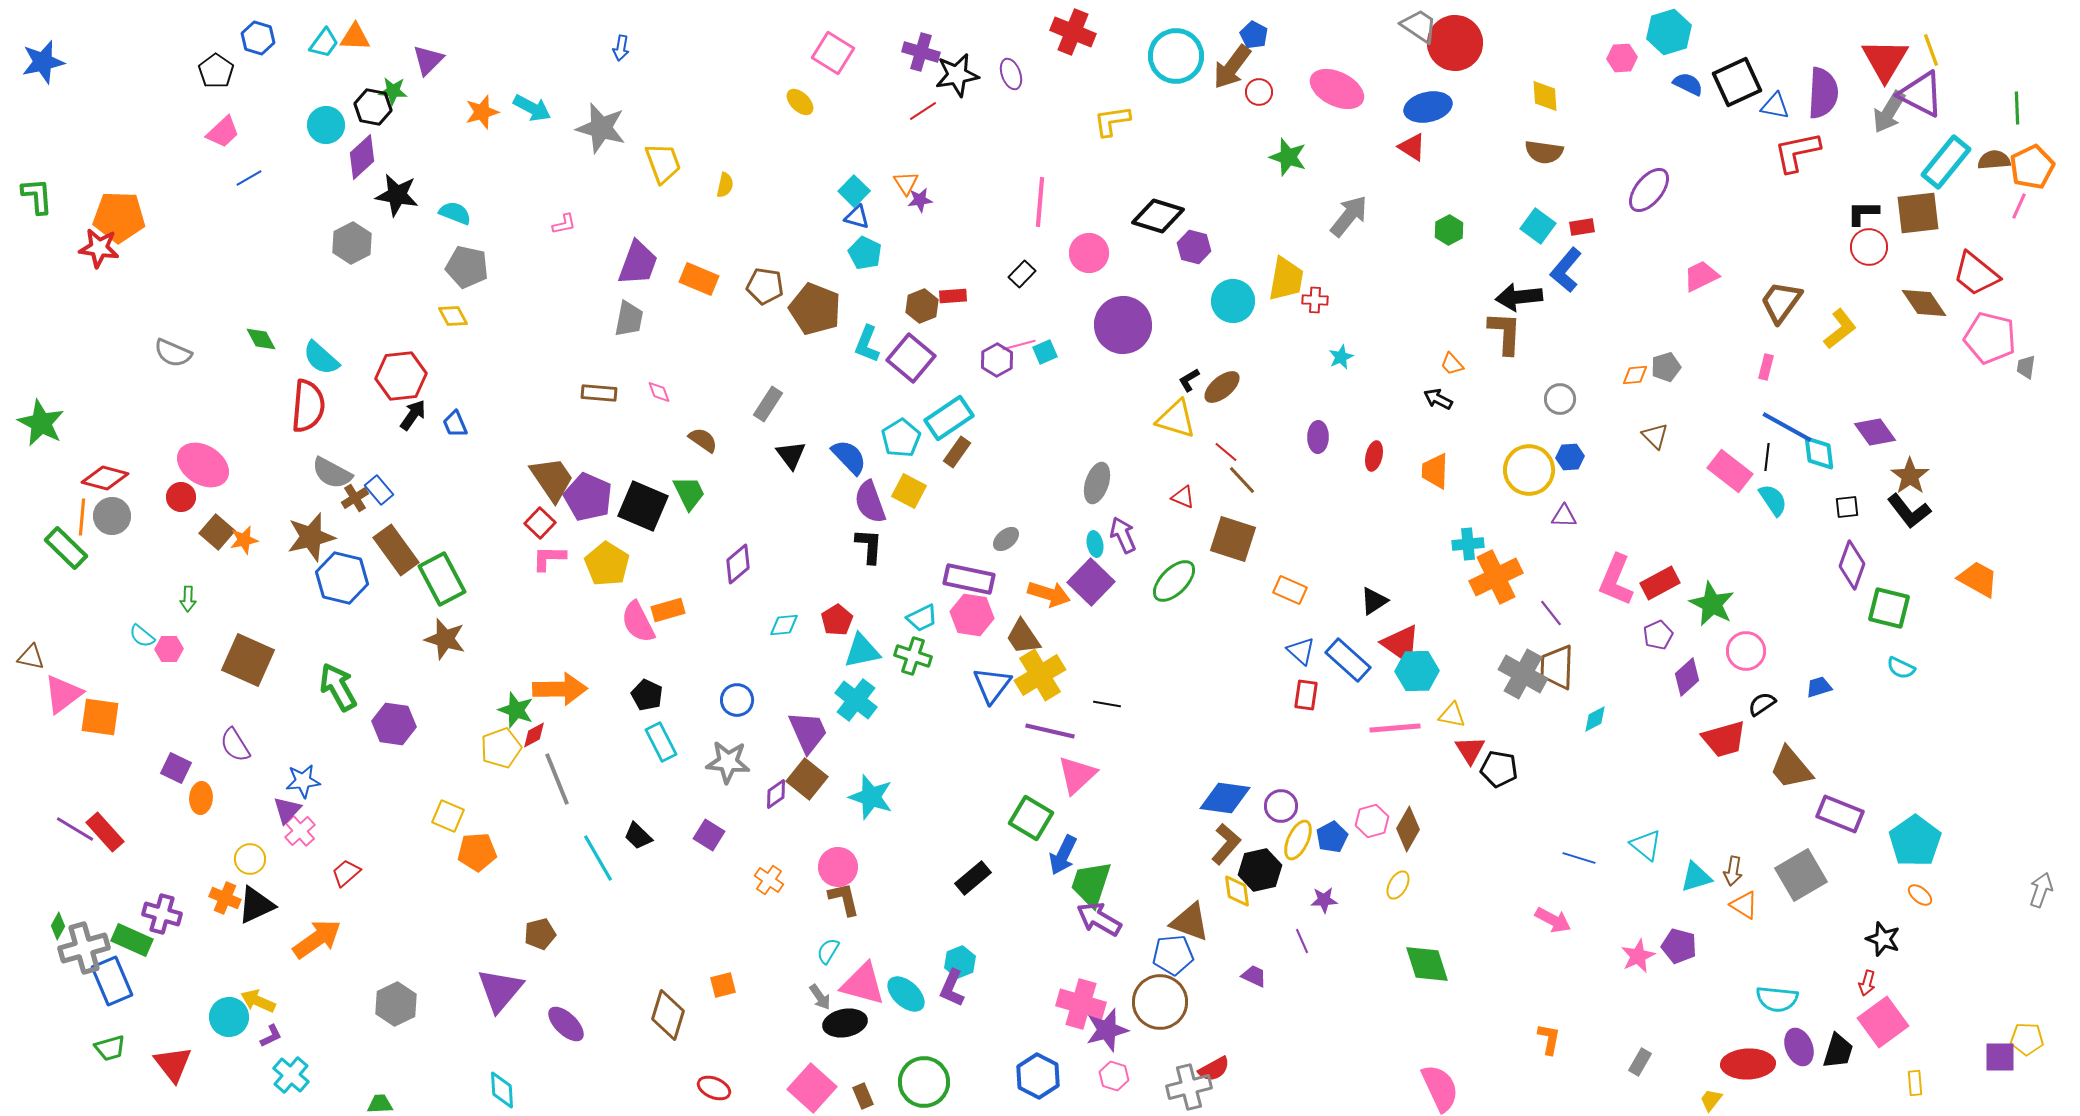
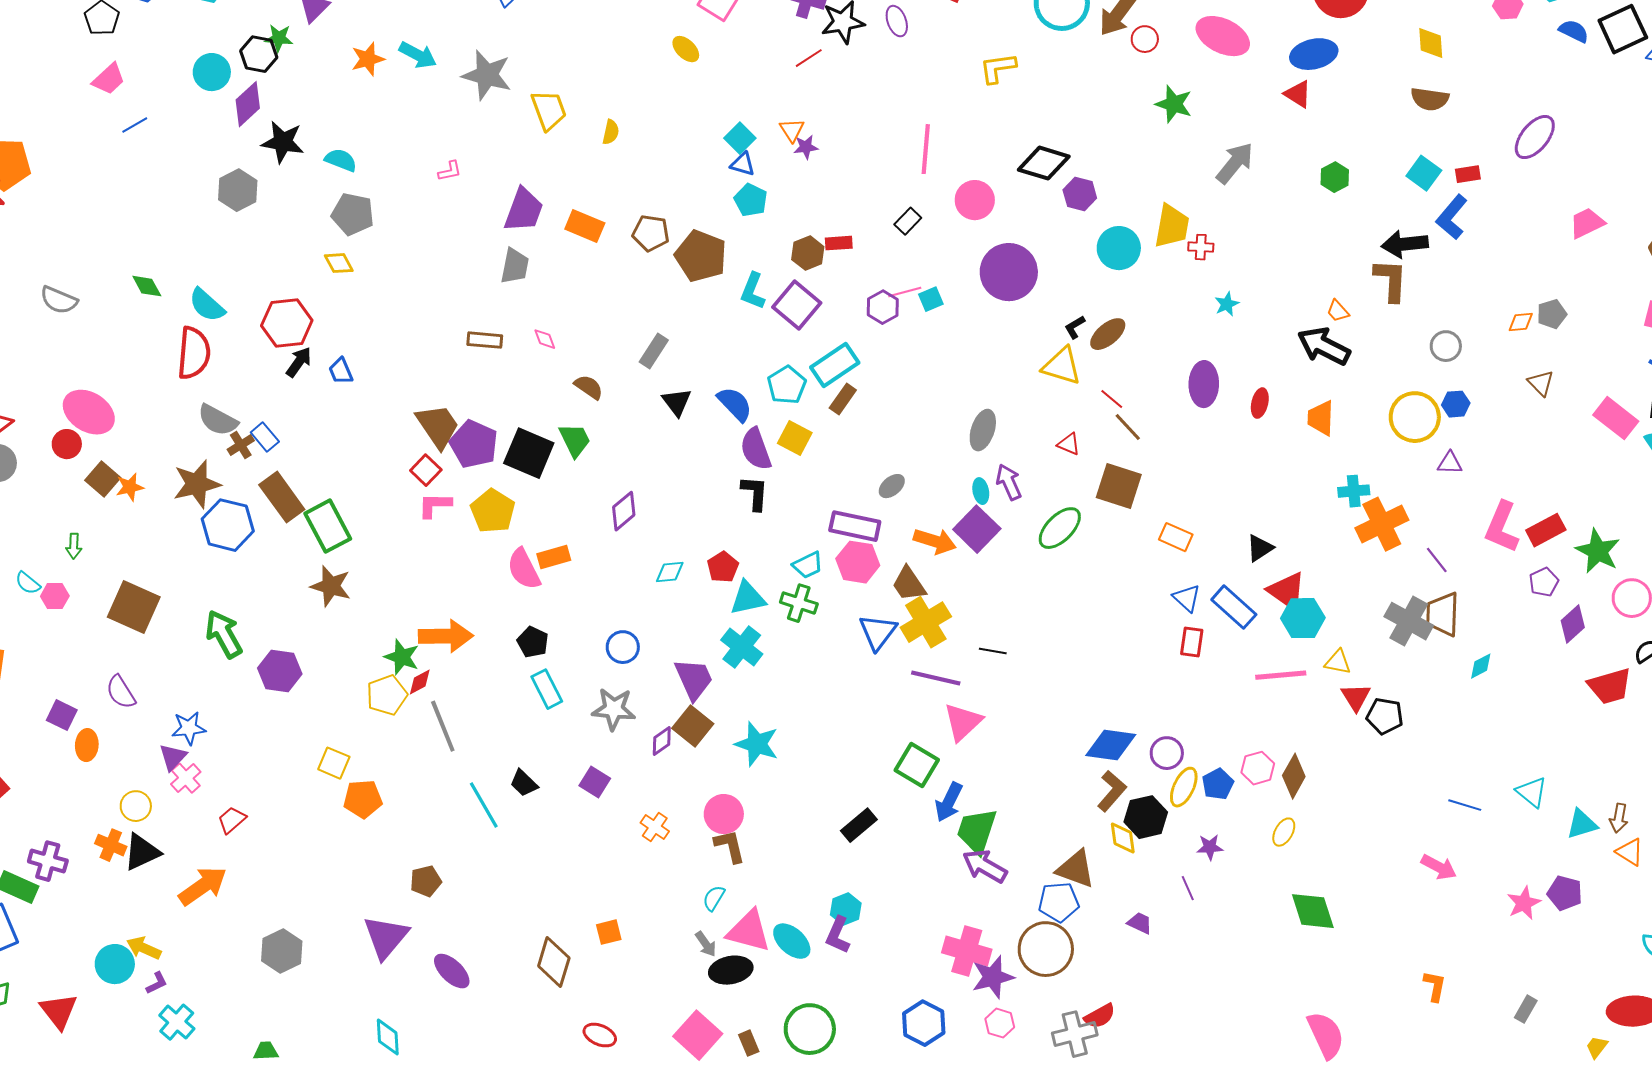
black arrow: (1438, 399) -> (1324, 346), size x1.8
purple ellipse: (1318, 437) -> (1204, 384), size x1.4

